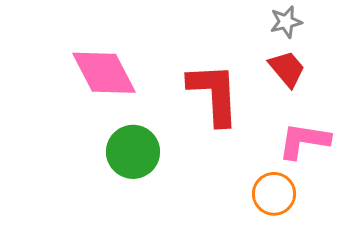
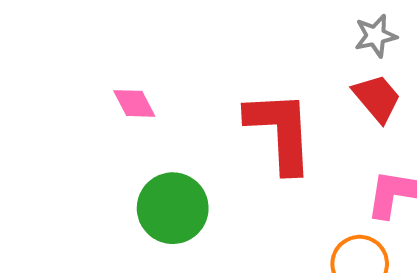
pink diamond: (104, 73) -> (134, 103), size x0.5

